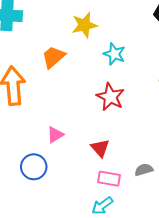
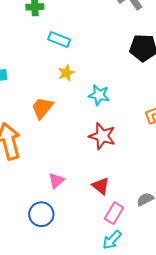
yellow star: (84, 25) -> (66, 73), size x0.7
pink rectangle: (109, 179) -> (114, 213), turned -60

